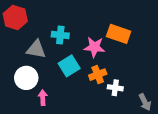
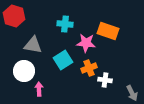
cyan cross: (60, 35) -> (65, 24), moved

